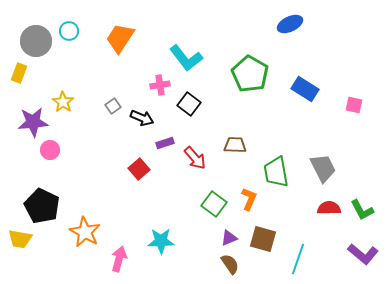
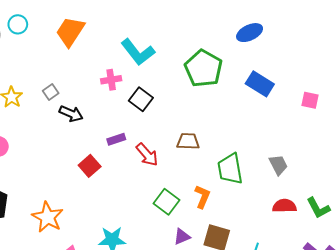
blue ellipse: (290, 24) -> (250, 33), moved
gray square: (113, 106) -> (51, 92), moved
black arrow: (142, 118) -> (71, 114), moved
gray trapezoid: (323, 168) -> (278, 165), size x0.7
orange star: (85, 232) -> (48, 217), moved

